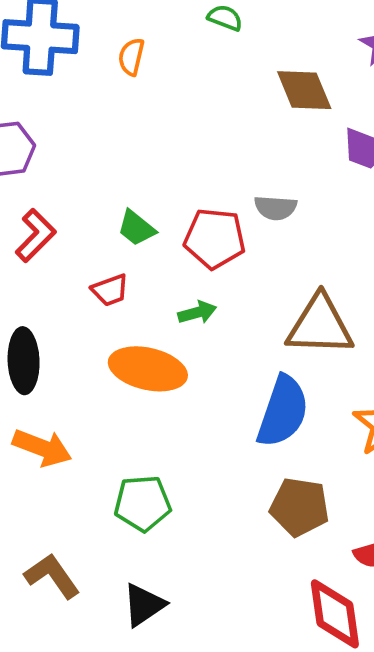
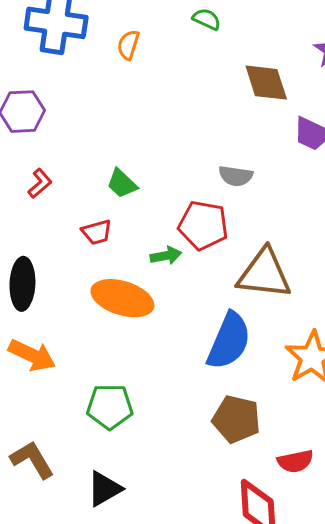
red L-shape: (36, 235) -> (40, 183), size x0.7
red pentagon: (215, 238) -> (203, 225), moved

